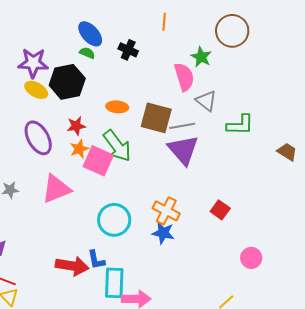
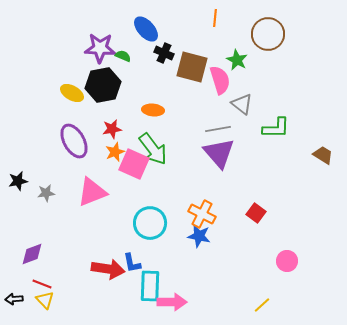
orange line: (164, 22) -> (215, 18), moved
blue ellipse: (90, 34) -> (146, 29), moved
purple star: (33, 63) -> (100, 48), moved
brown square: (156, 118) -> (192, 67), moved

